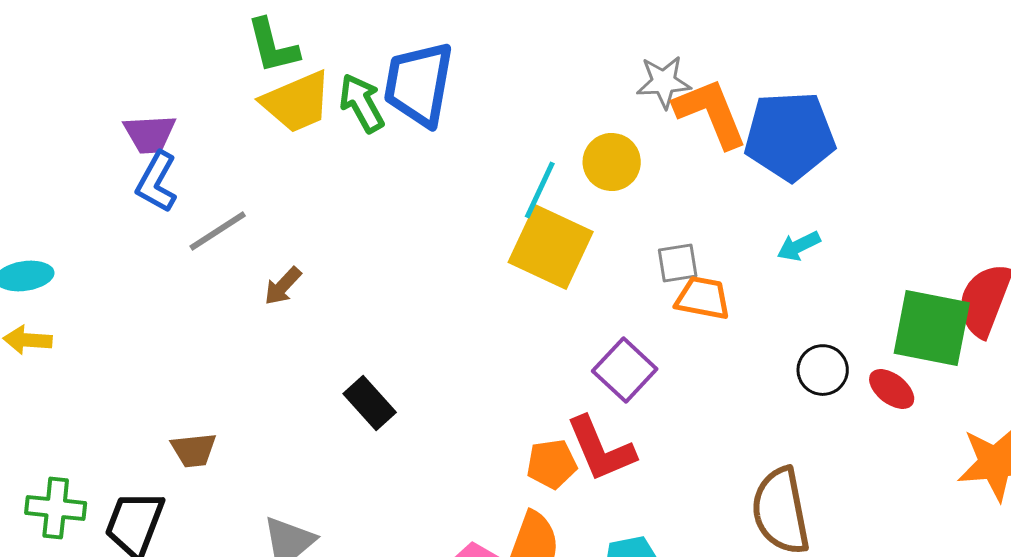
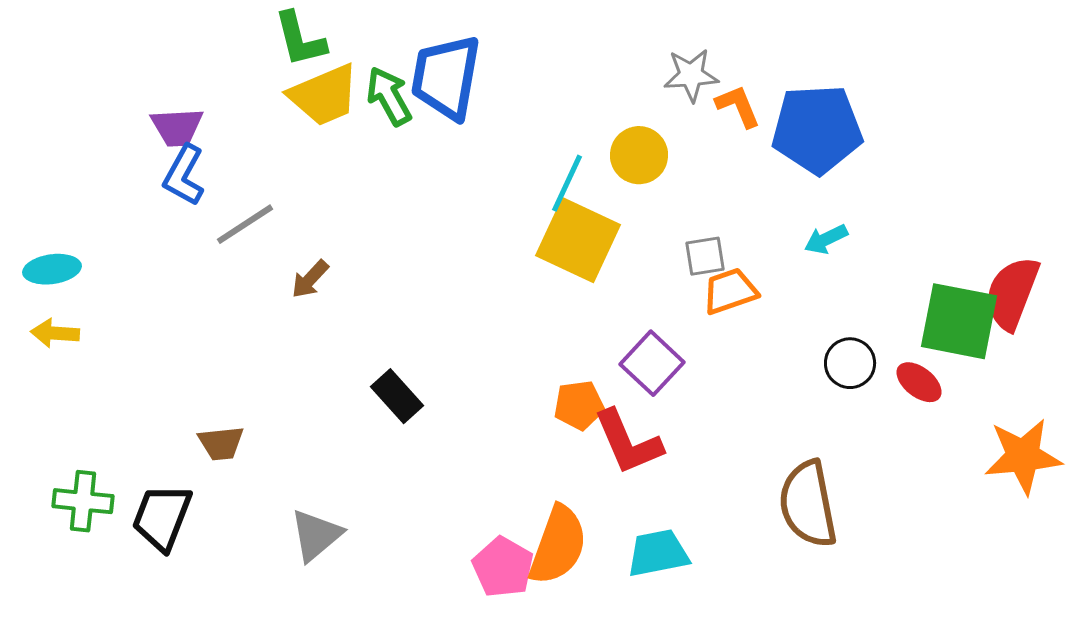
orange L-shape: (711, 113) -> (738, 106), size x0.6
orange trapezoid: (703, 298) -> (730, 291), turned -30
orange pentagon: (552, 464) -> (579, 405), moved

